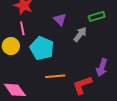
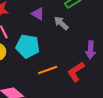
gray arrow: (80, 34) -> (61, 23), turned -70

